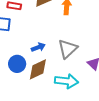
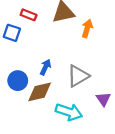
blue arrow: (38, 47) -> (45, 67), turned -56

